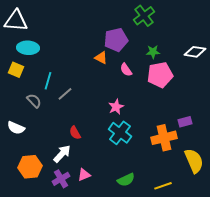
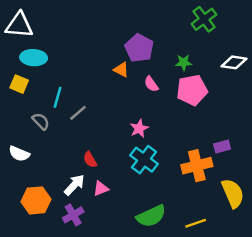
green cross: (144, 16) -> (204, 19), moved
purple pentagon: (116, 40) -> (139, 48), turned -30
pink triangle: (84, 175) -> (101, 188), moved
green semicircle: (126, 180) -> (151, 216), size x1.4

